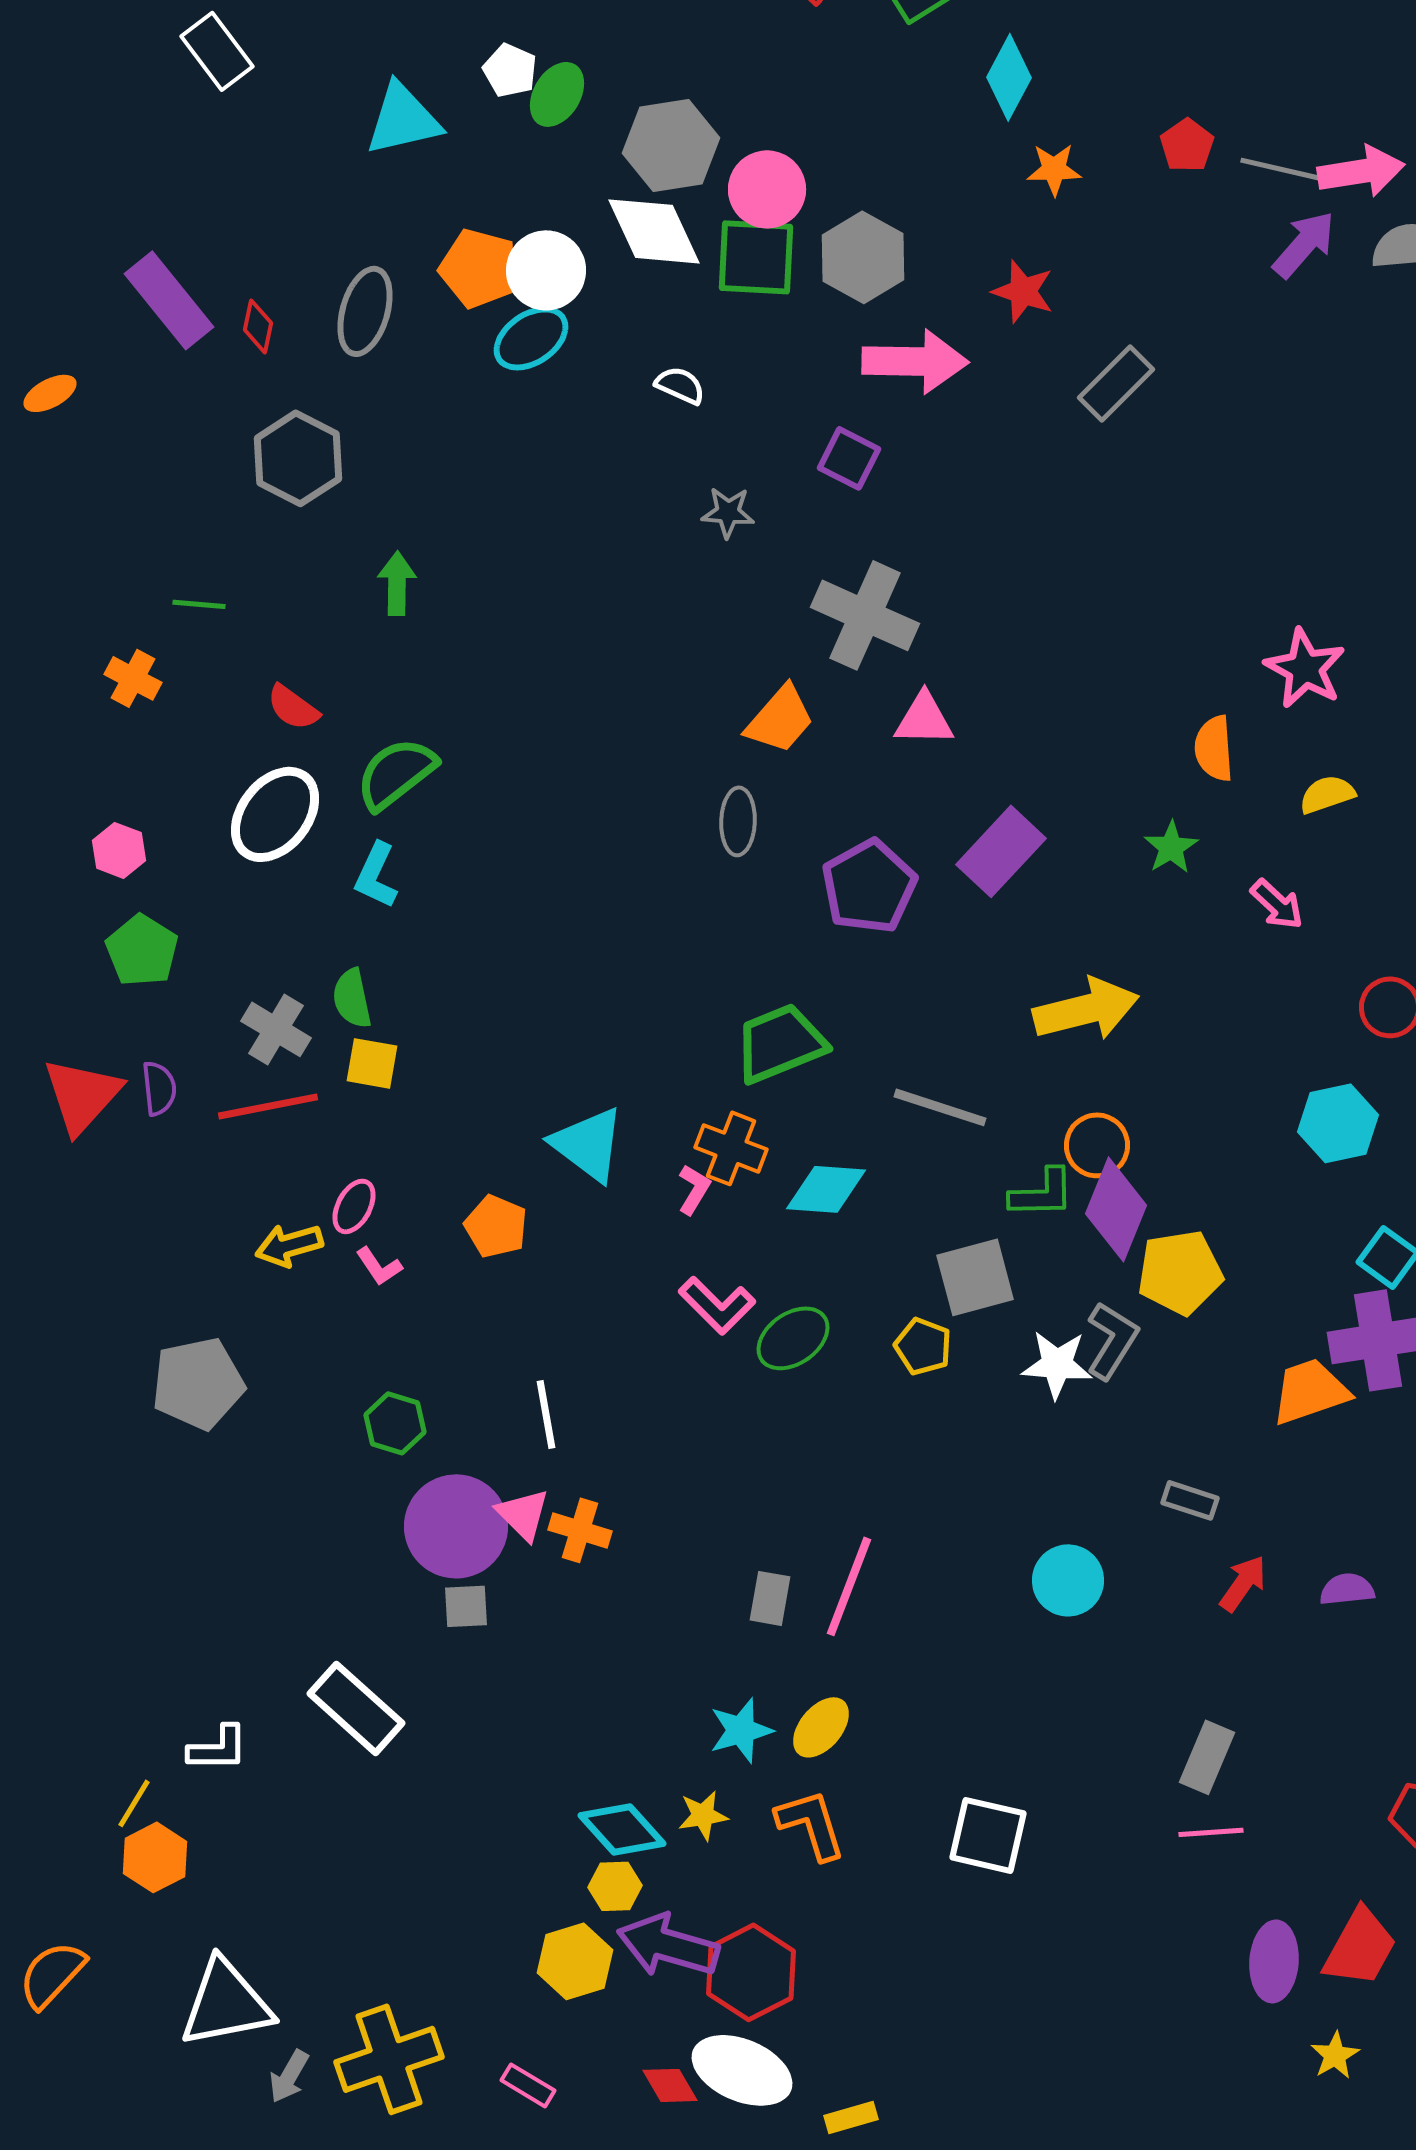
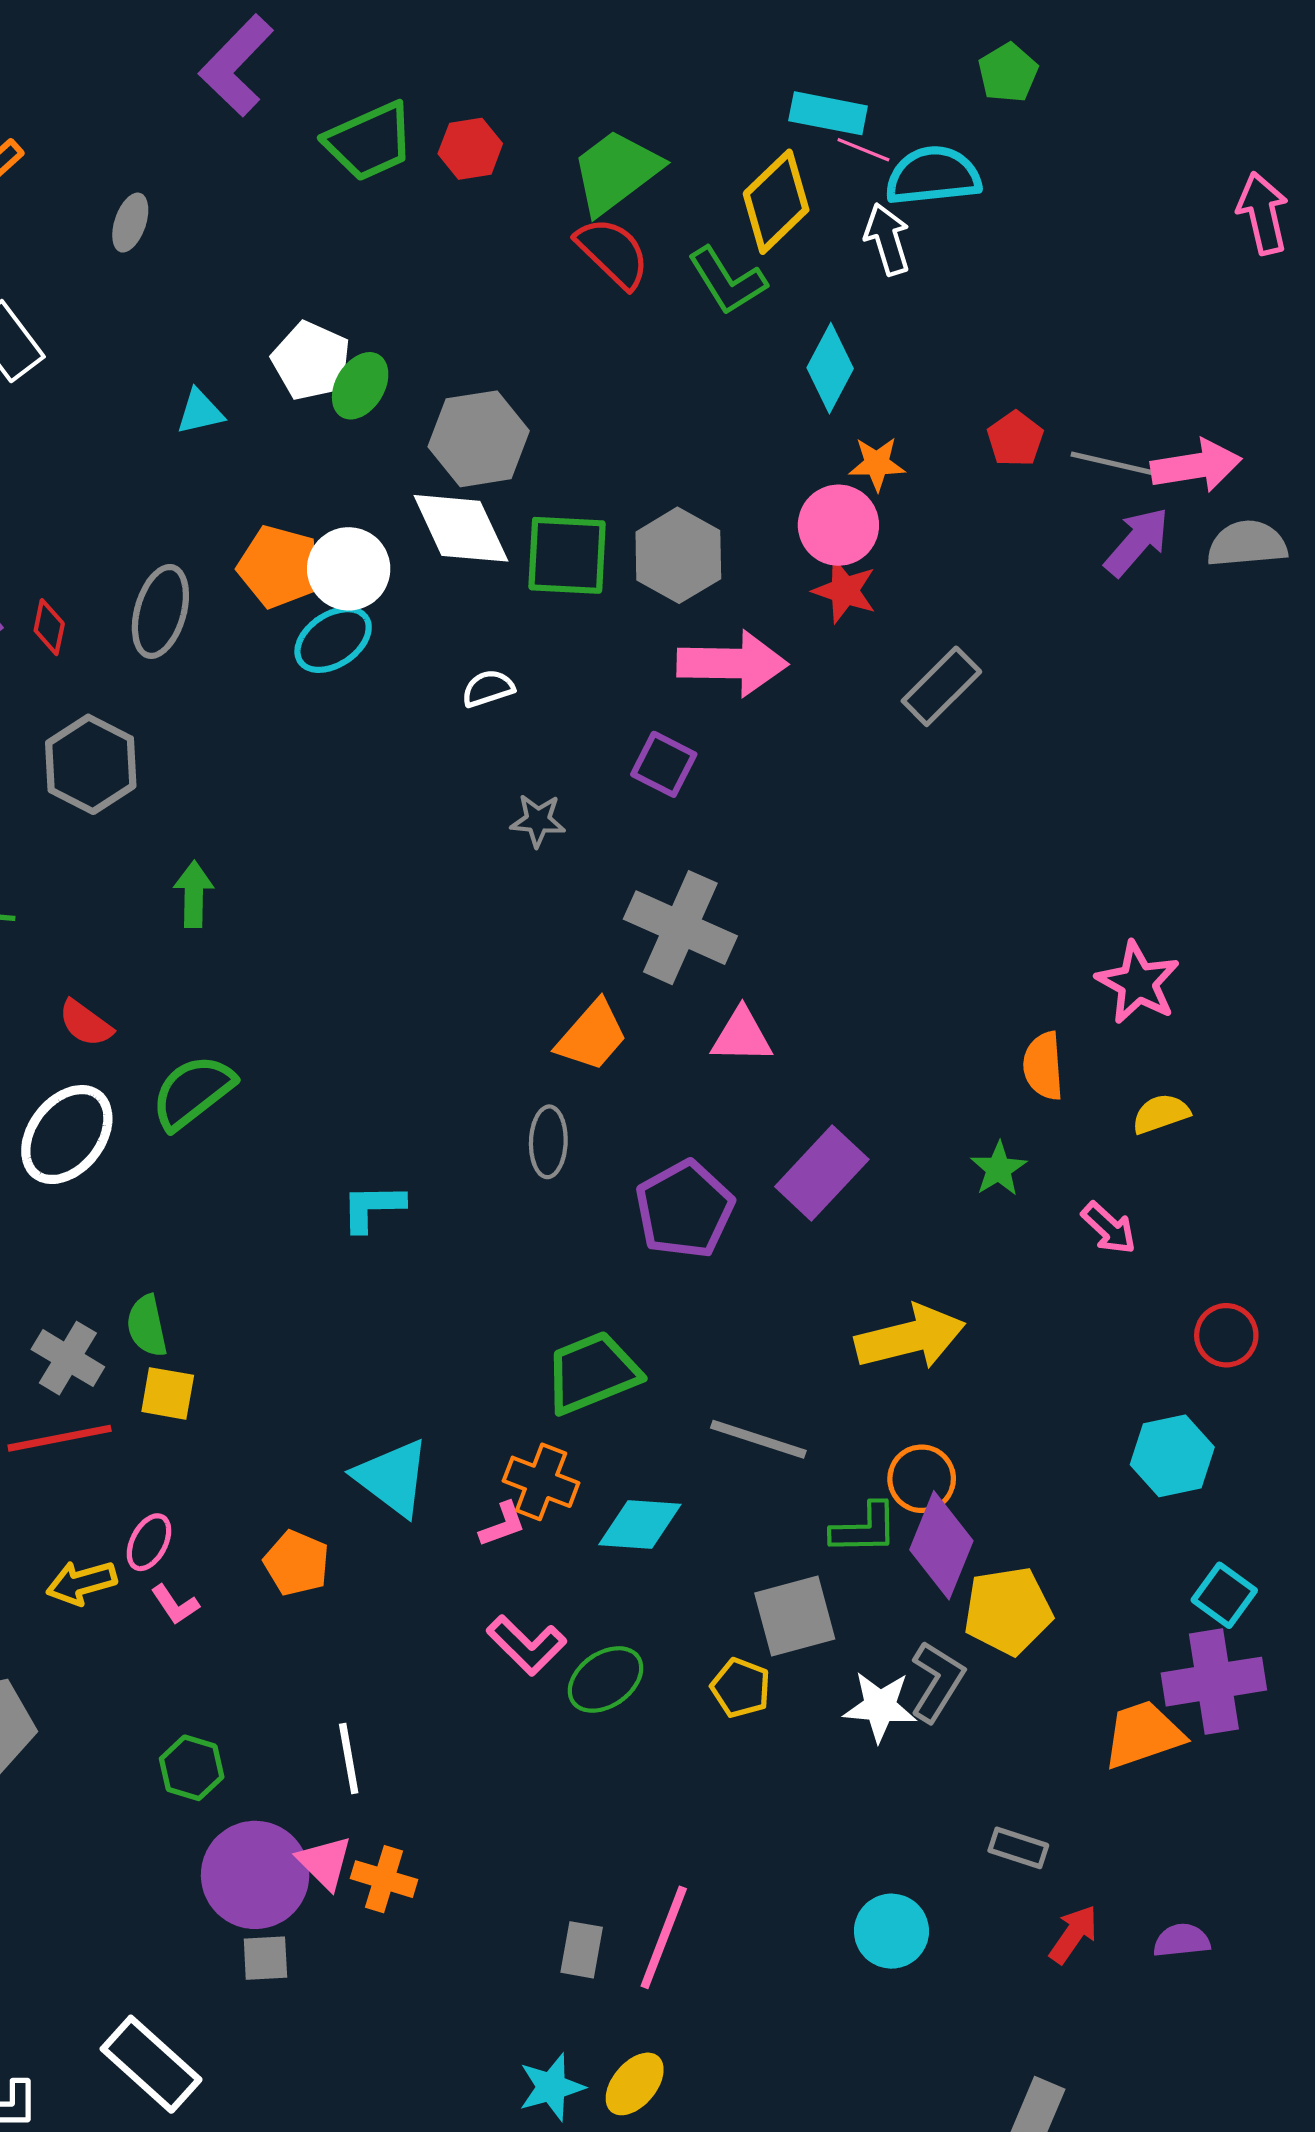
white pentagon: (510, 70) -> (311, 361), size x1.4
cyan triangle: (403, 119) -> (200, 412), size x0.6
pink circle: (767, 189) -> (838, 525), moved
white semicircle: (680, 385) -> (488, 688), turned -42
cyan L-shape: (376, 875) -> (373, 1207), moved, turned 64
pink L-shape: (694, 1189) -> (503, 1524), turned 39

